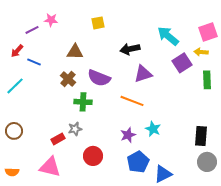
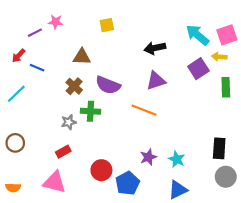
cyan arrow: (168, 36) -> (197, 35), moved
black arrow: (130, 49) -> (155, 48), moved
gray star: (75, 129) -> (69, 122), moved
cyan star: (153, 129) -> (177, 159), moved
purple star: (128, 135) -> (148, 157), moved
blue pentagon: (138, 162) -> (128, 183), moved

